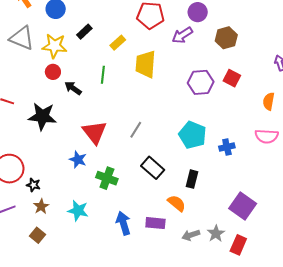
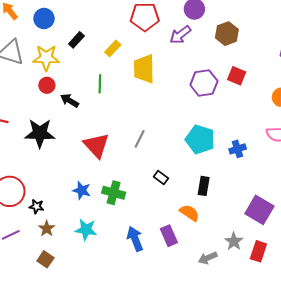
blue star: (78, 159) -> (82, 190), moved
black rectangle: (153, 168) -> (161, 178), size x0.6
purple rectangle: (155, 223) -> (169, 236), turned 66
gray arrow: (191, 235) -> (208, 258), moved

